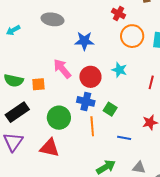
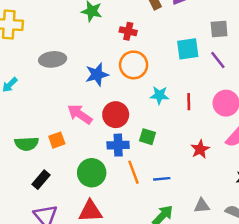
orange circle: (132, 36) -> (134, 65), moved
cyan star: (119, 70) -> (159, 95), moved
green square: (110, 109) -> (148, 137), moved
black rectangle: (17, 112) -> (41, 180), size x0.7
blue line: (124, 138) -> (162, 179), moved

